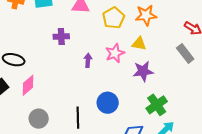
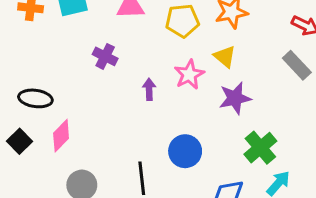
yellow pentagon: (114, 18) -> (182, 21), turned 30
purple cross: (61, 36) -> (105, 56), turned 35
yellow triangle: (139, 44) -> (225, 57), turned 35

